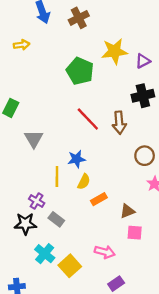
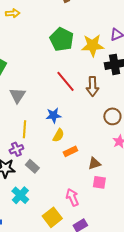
yellow star: (114, 51) -> (93, 45), moved
yellow line: (57, 177) -> (24, 129), moved
purple cross: (37, 201) -> (16, 149), turned 32
pink arrow: (105, 252) -> (72, 197), turned -132
yellow square: (70, 266) -> (52, 217), moved

